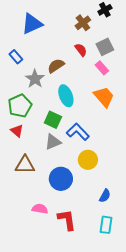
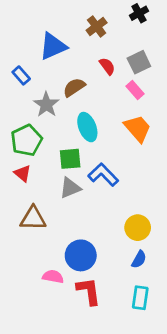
brown cross: (83, 23) -> (97, 26), moved
blue triangle: (32, 24) -> (53, 46), moved
green square: (53, 120) -> (70, 159), turned -30
yellow circle: (88, 160) -> (138, 228), moved
blue circle: (61, 179) -> (81, 255), moved

